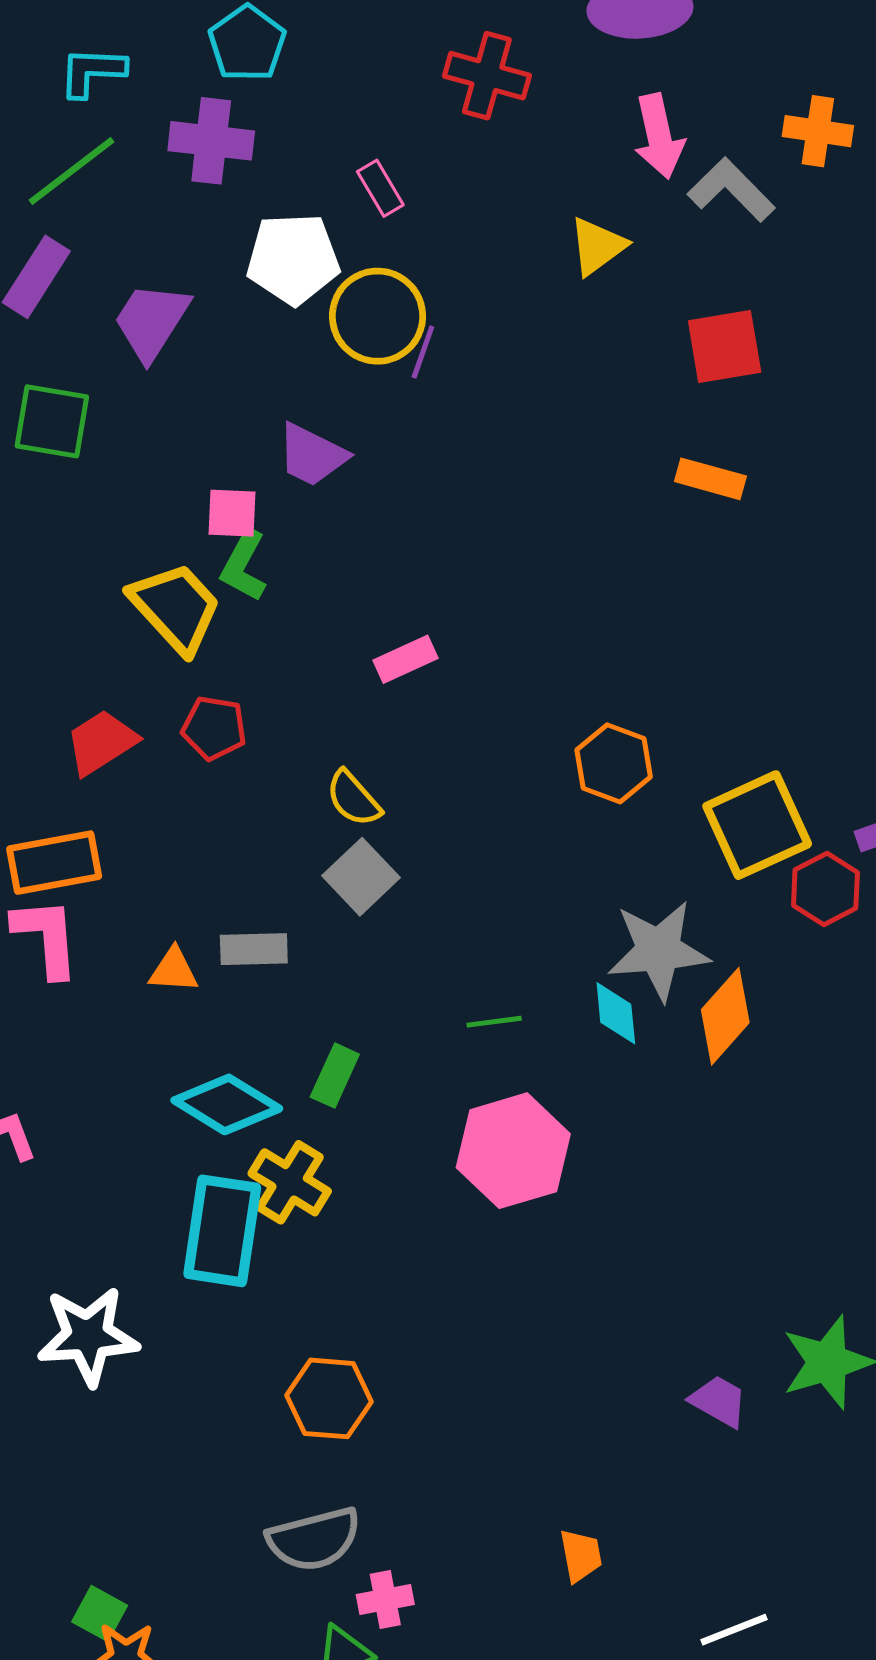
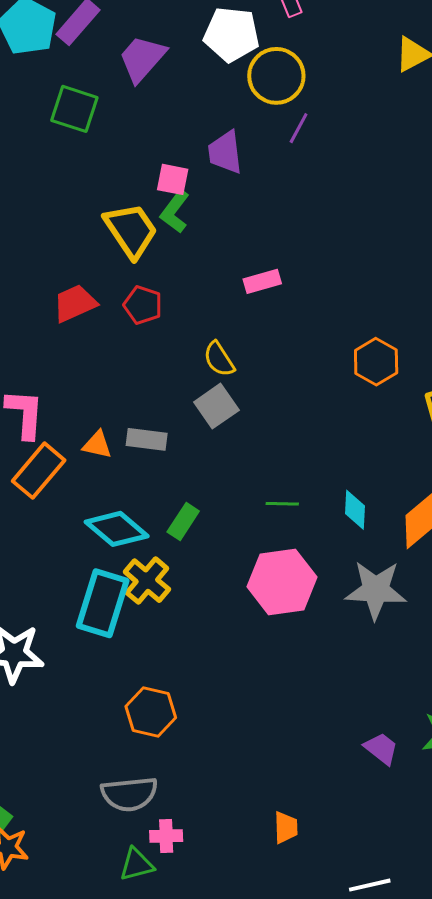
purple line: (423, 352) -> (299, 128), moved
purple trapezoid: (312, 455) -> (225, 152), turned 48
orange rectangle: (54, 863) -> (39, 471), moved, turned -48
gray star: (658, 950) -> (376, 590), moved

